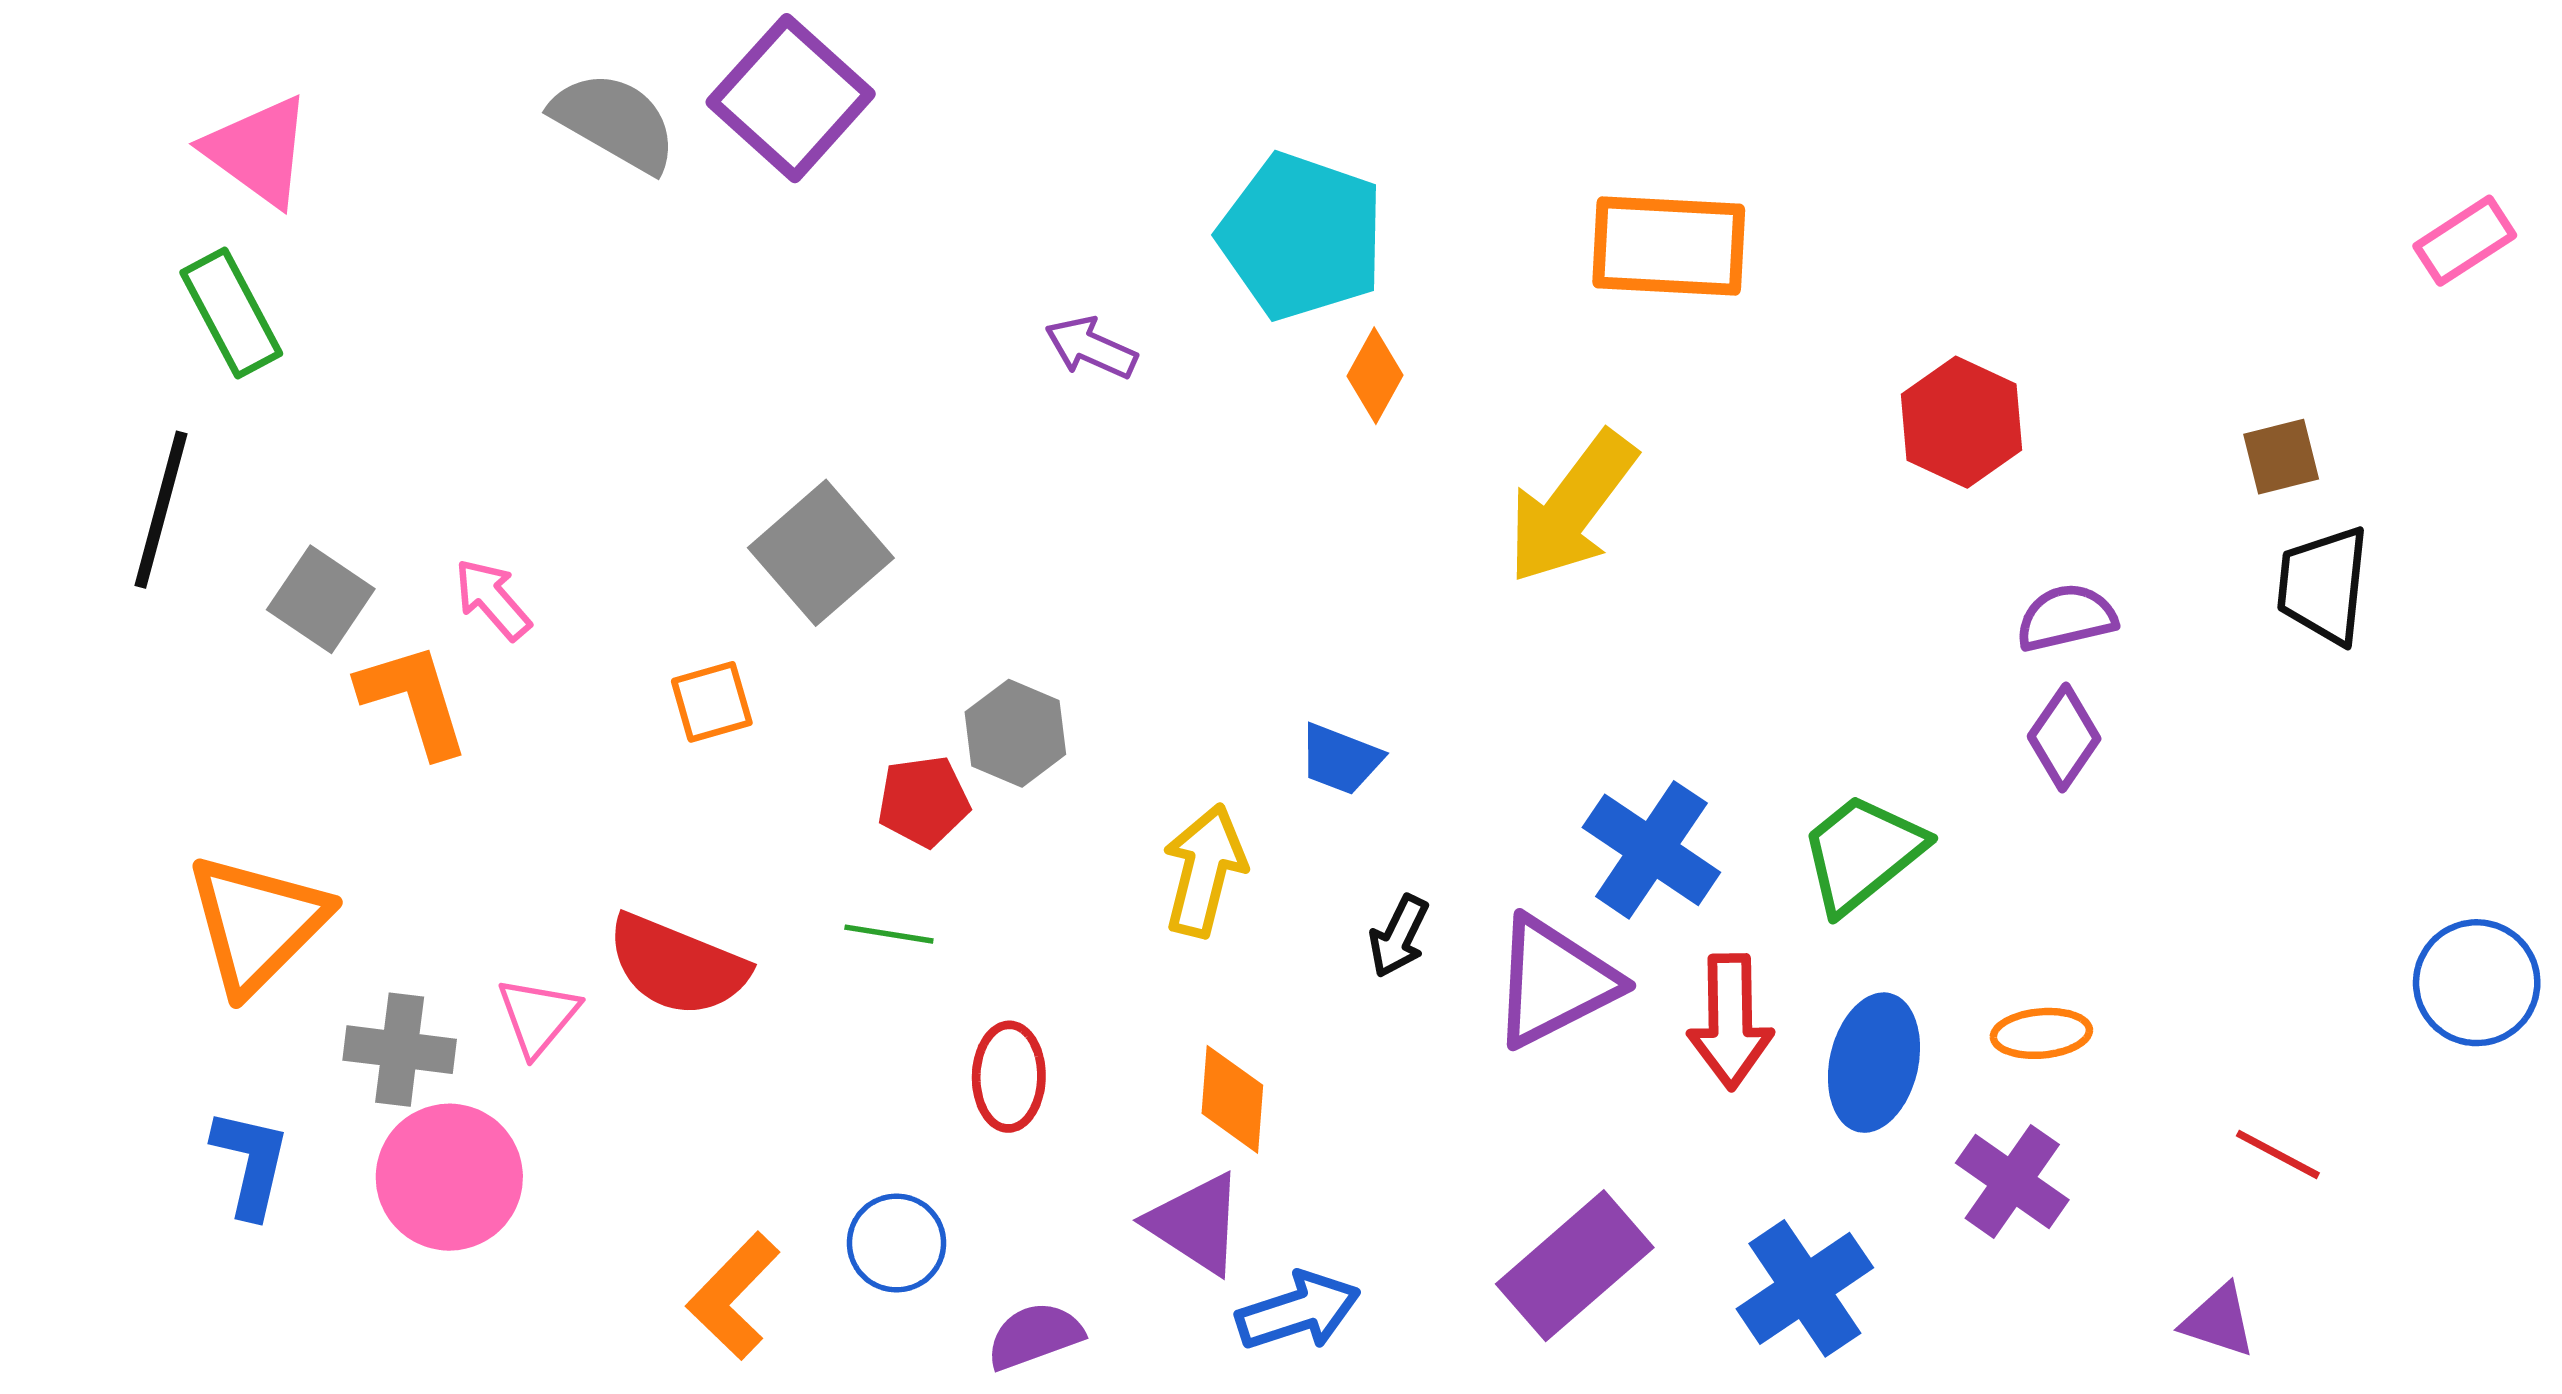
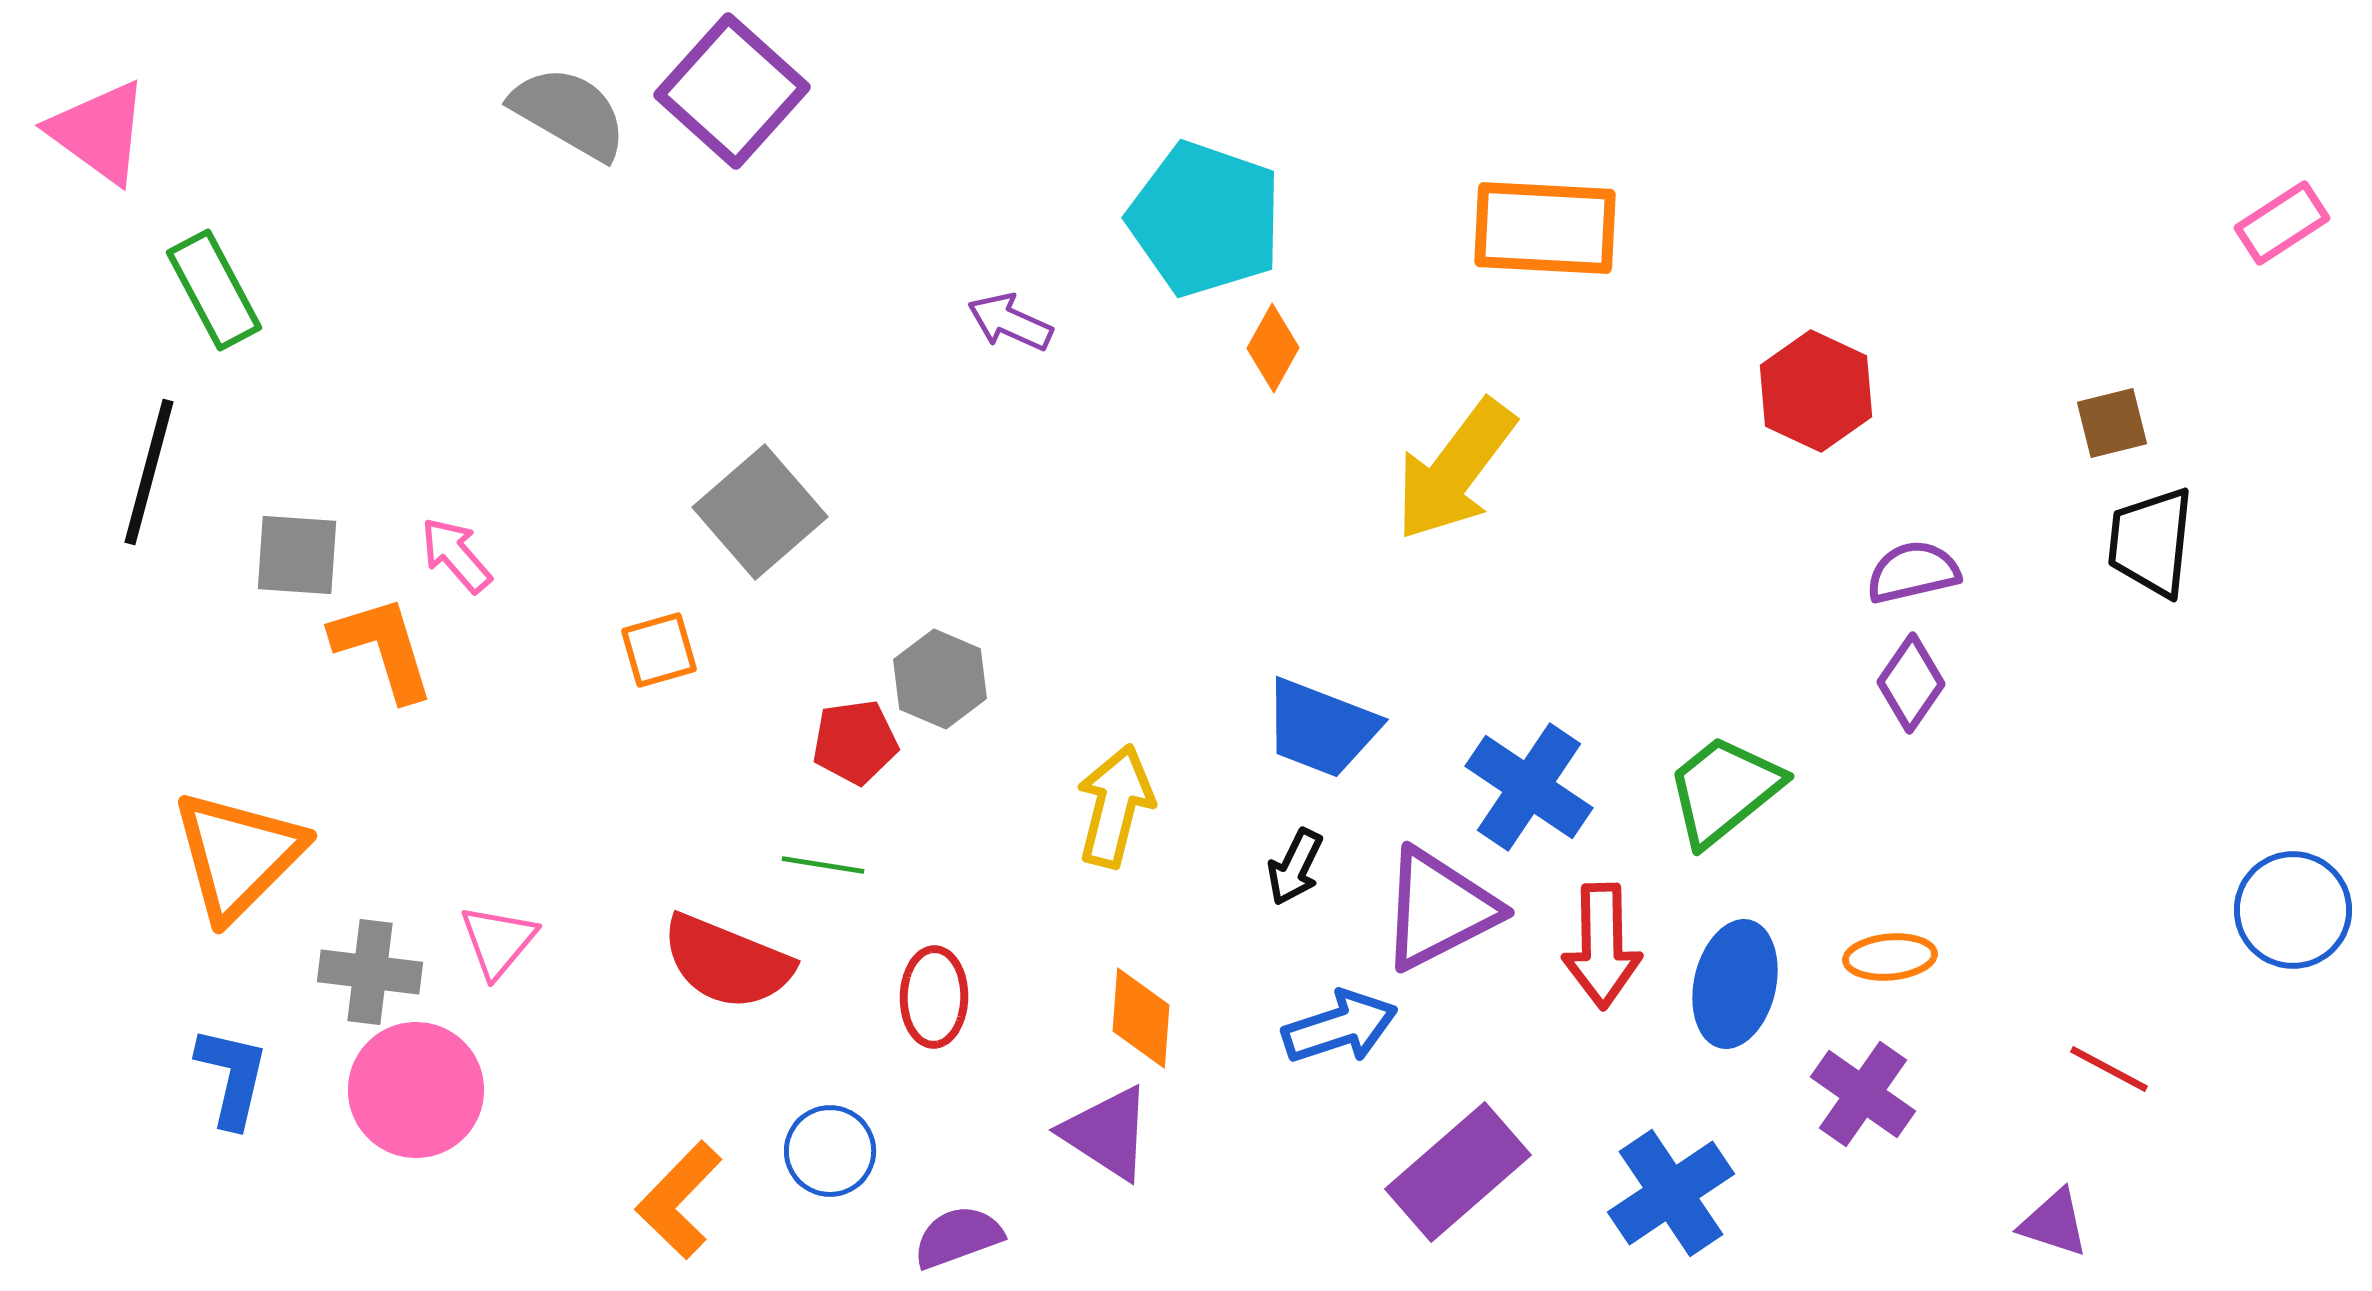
pink triangle: (258, 151) -> (99, 132), moved
gray square: (321, 599) -> (297, 555), turned -30
blue trapezoid: (1340, 759) -> (1321, 728), moved, size x1.5
red semicircle: (677, 965) -> (727, 962), moved
blue arrow: (1298, 1311) -> (1340, 1027), moved

